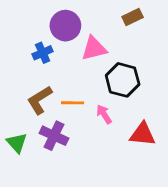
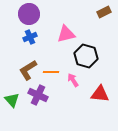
brown rectangle: (133, 17) -> (104, 12), moved
purple circle: (65, 26) -> (29, 14), moved

